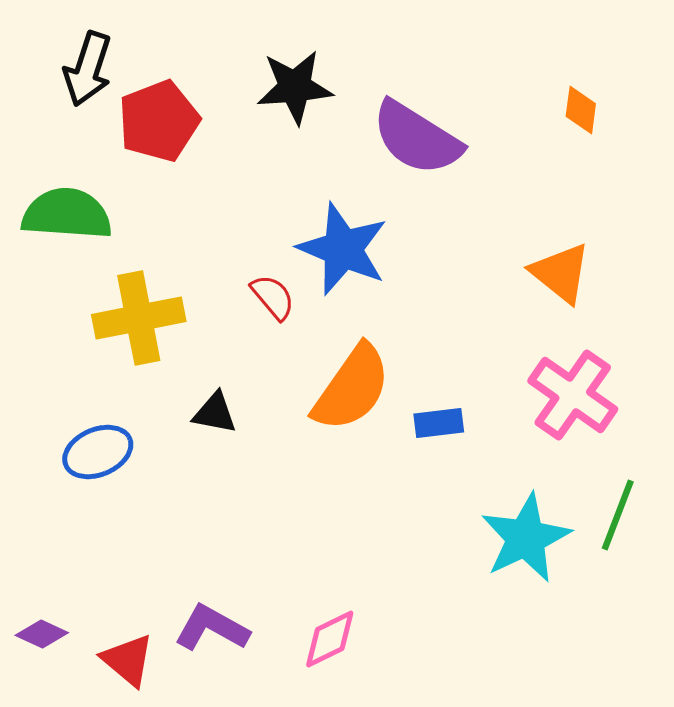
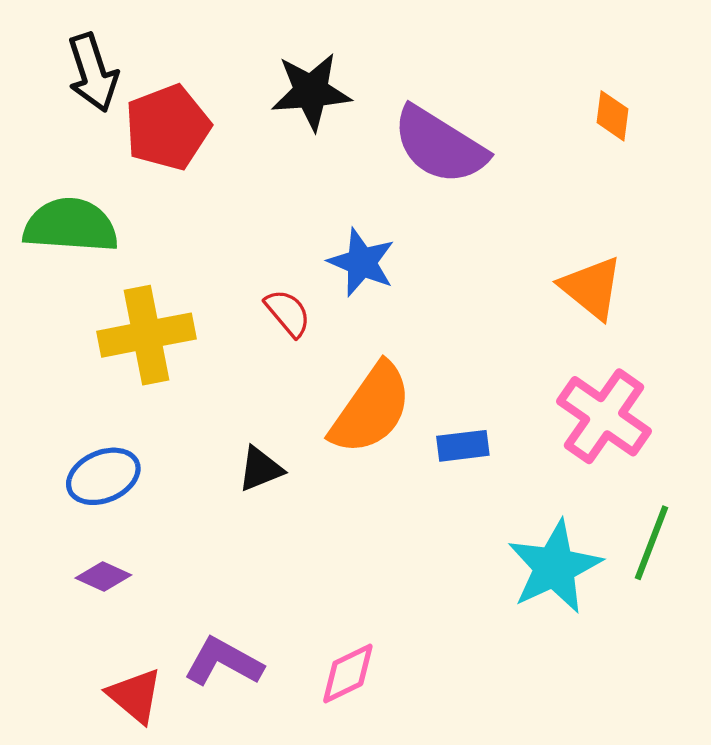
black arrow: (88, 69) -> (93, 73), turned -36
blue star: (343, 249) -> (362, 262), size x0.7
black triangle: (215, 413) -> (260, 469), moved, turned -33
purple diamond: (42, 634) -> (103, 576), moved

